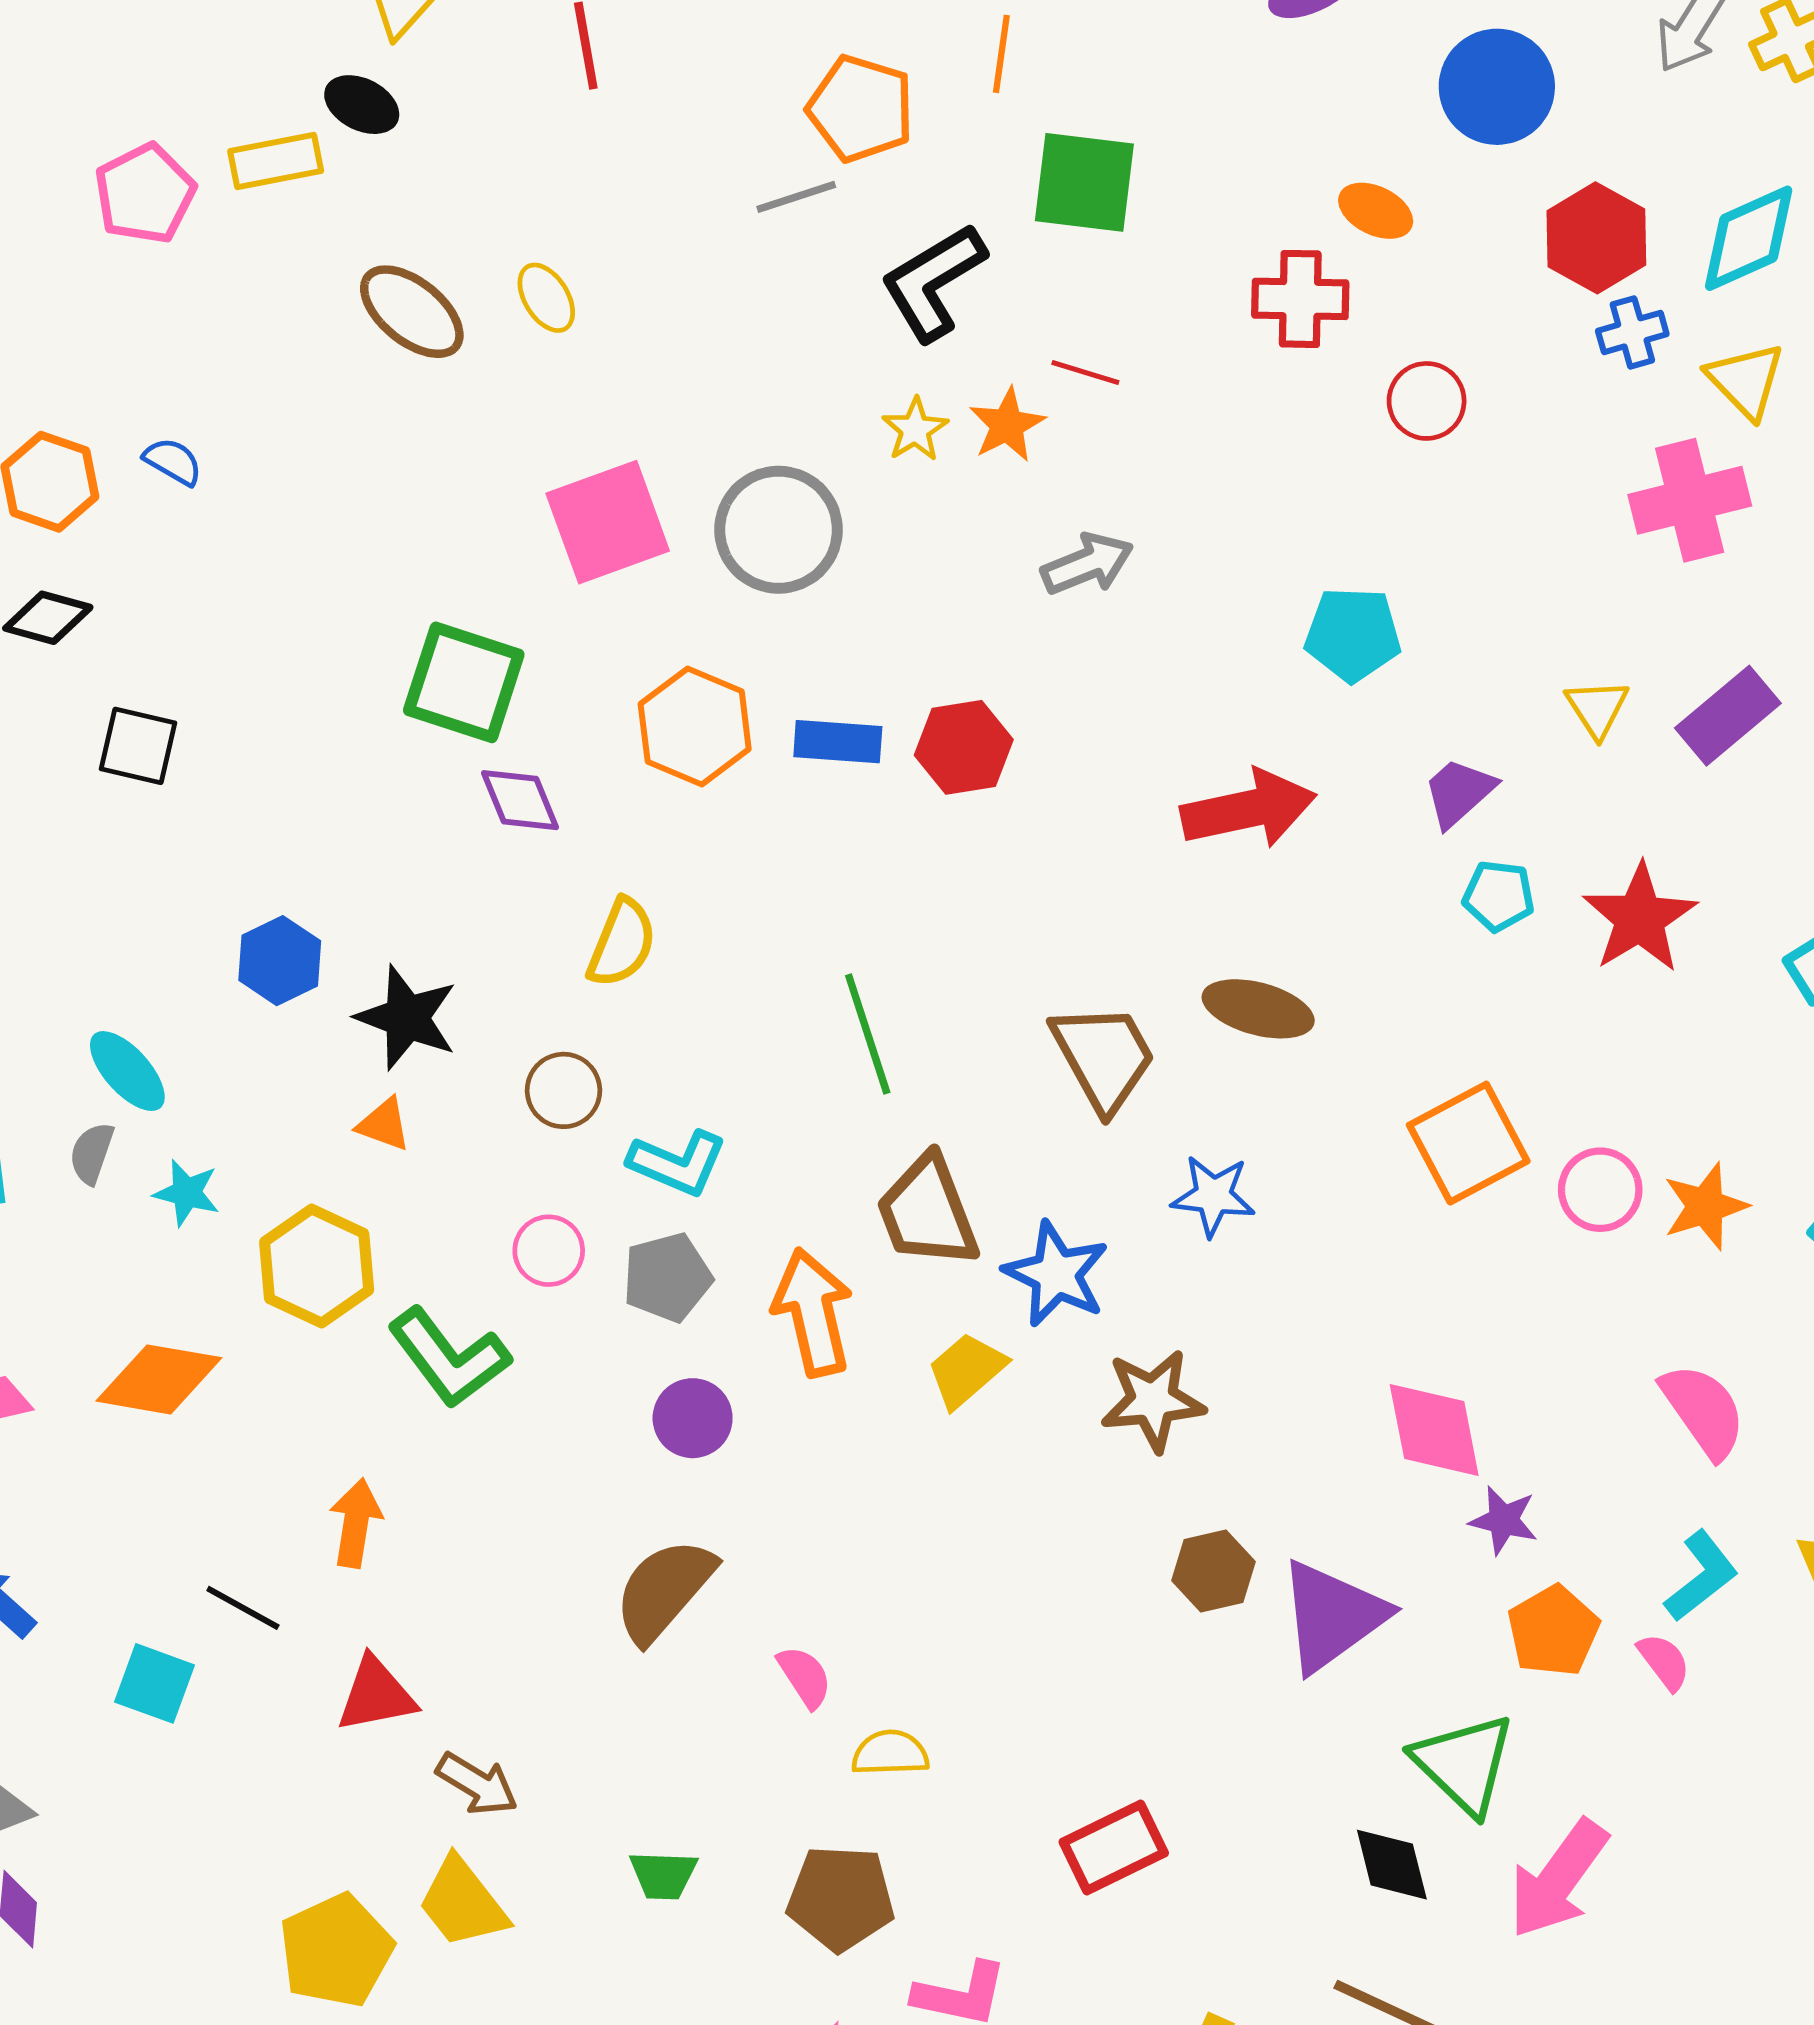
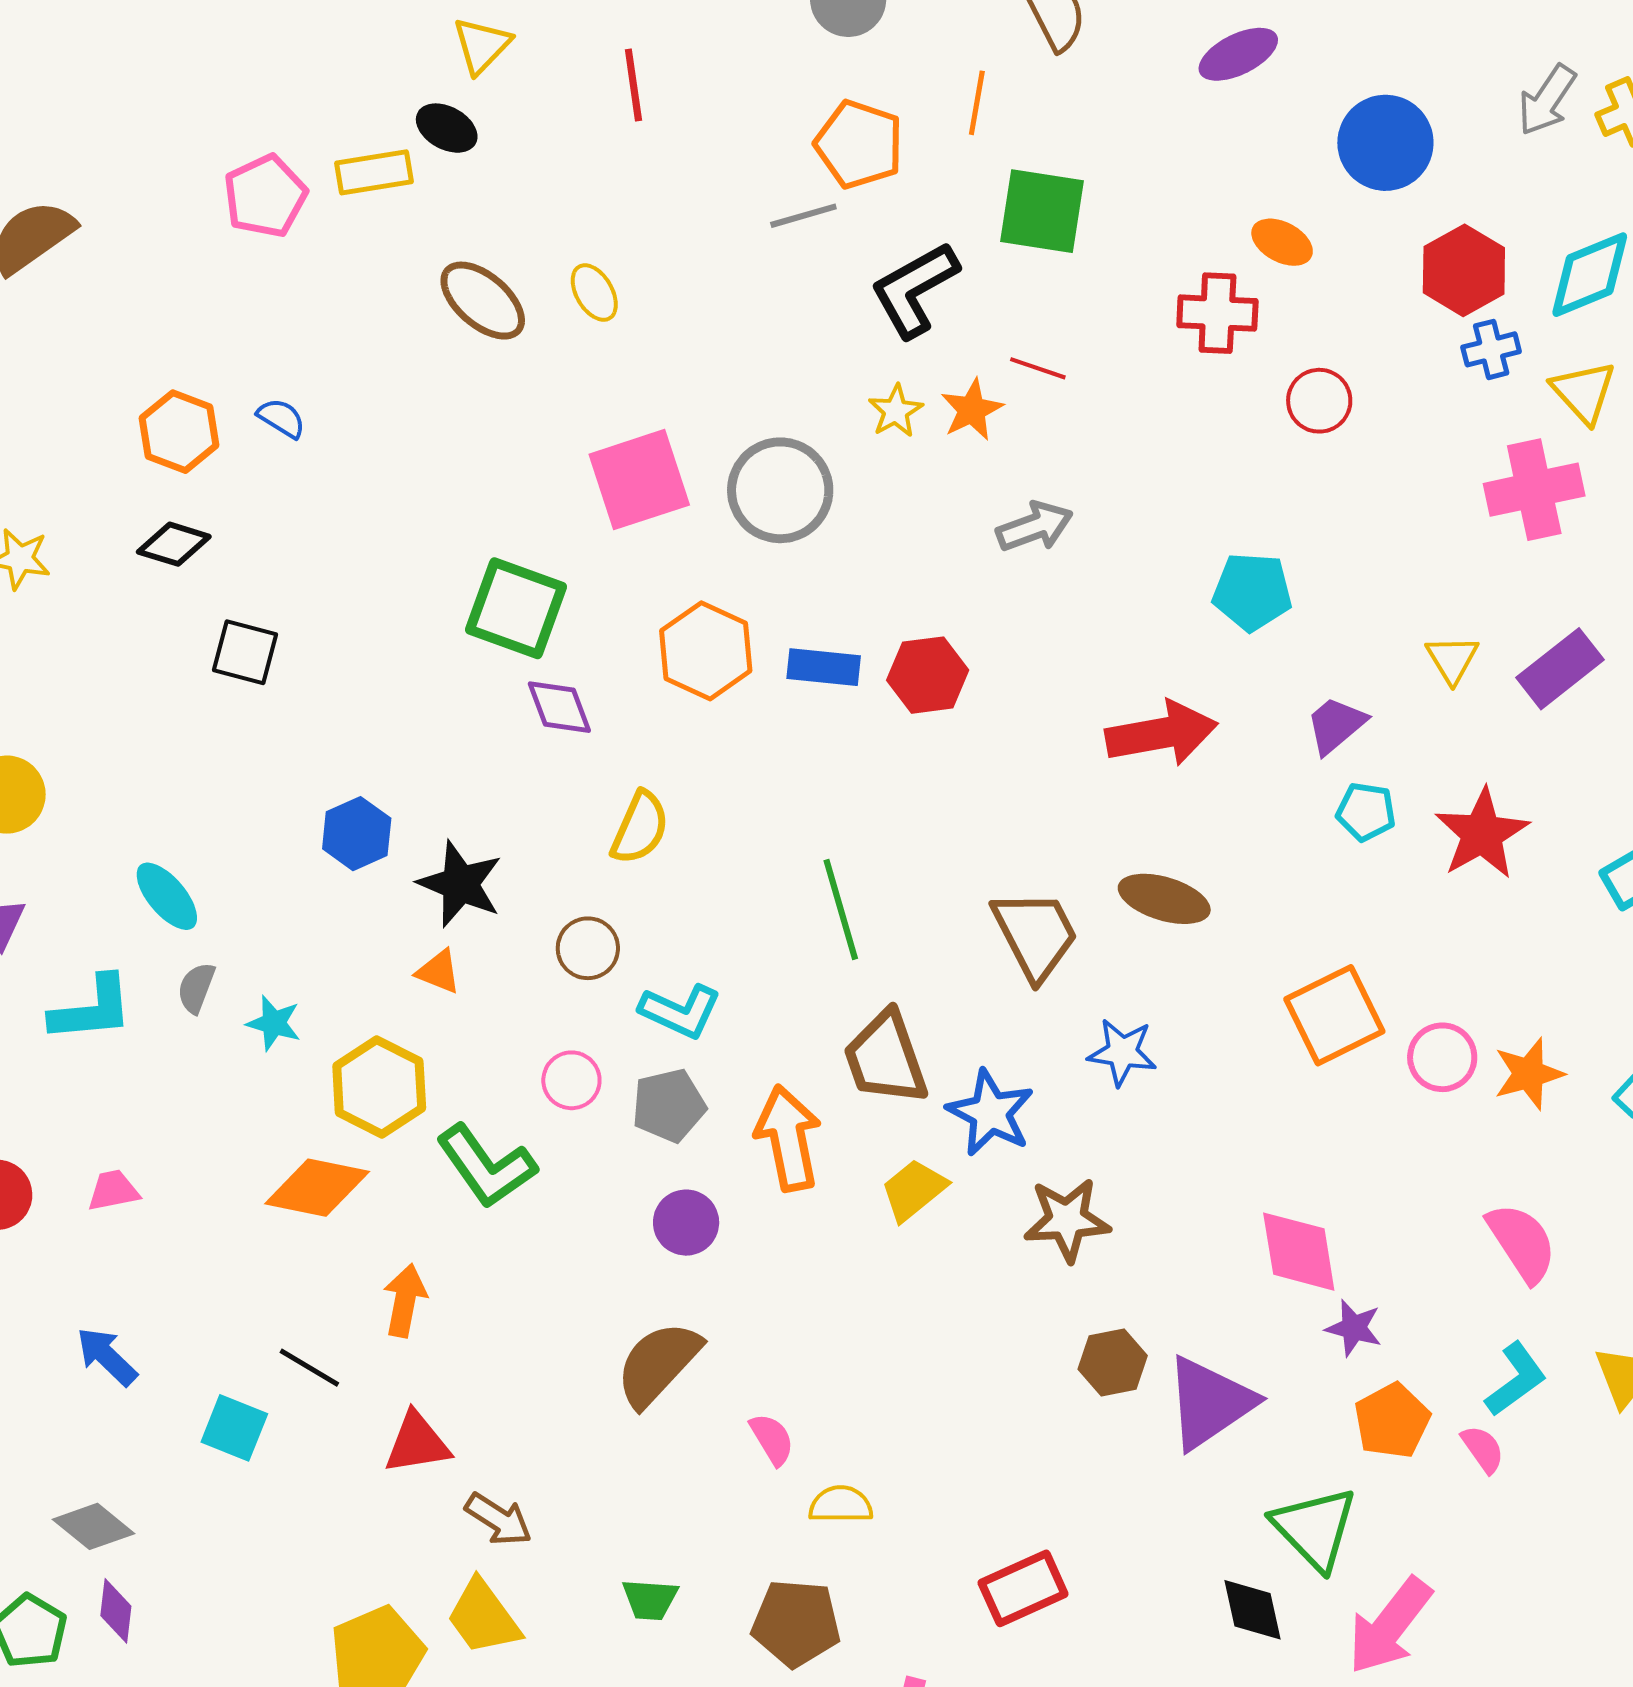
cyan ellipse: (127, 1071) -> (167, 896), moved
orange diamond: (159, 1379) -> (317, 1188), moved

